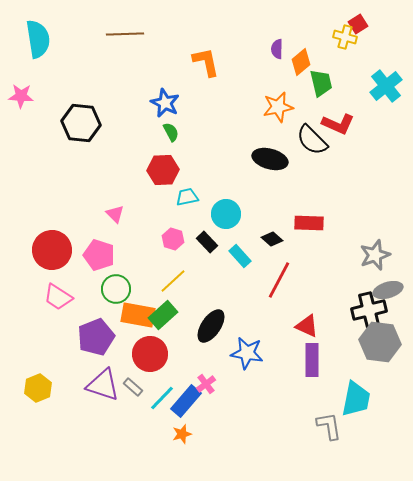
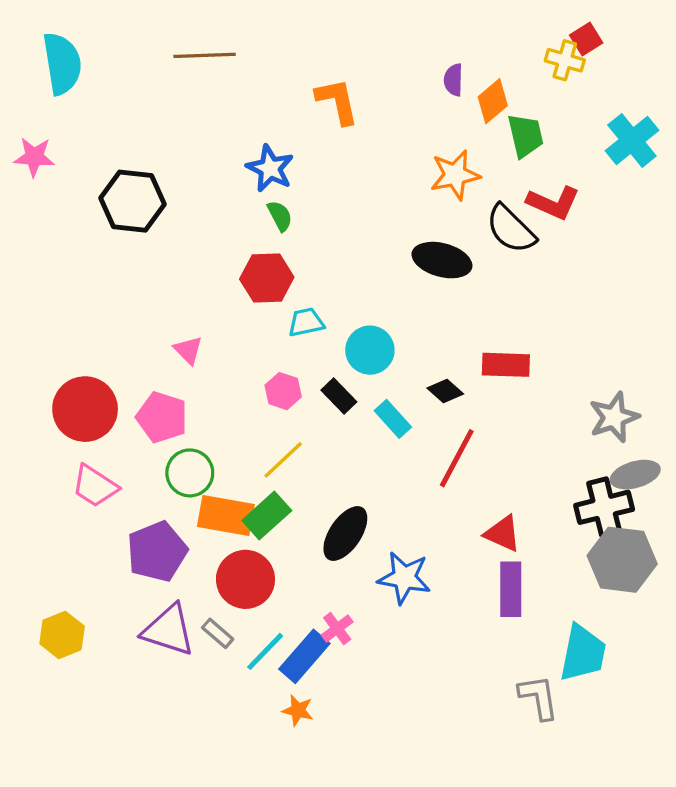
orange star: (182, 434) -> (298, 710), turned 30

